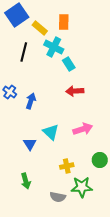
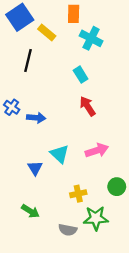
orange rectangle: (64, 22) -> (74, 14), moved
cyan cross: (54, 47) -> (91, 38), moved
red arrow: (75, 91) -> (88, 106), turned 60
blue arrow: (31, 101) -> (36, 118), turned 77
green arrow: (26, 181) -> (30, 211), turned -42

